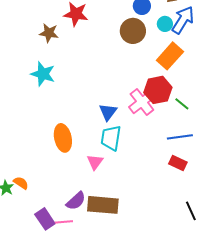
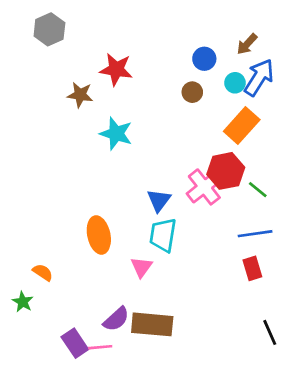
brown circle: (133, 31) -> (192, 92), size x0.6
cyan star: (43, 74) -> (116, 134), moved
red rectangle: (178, 163) -> (252, 268), turned 48
orange semicircle: (21, 183) -> (43, 272), moved

